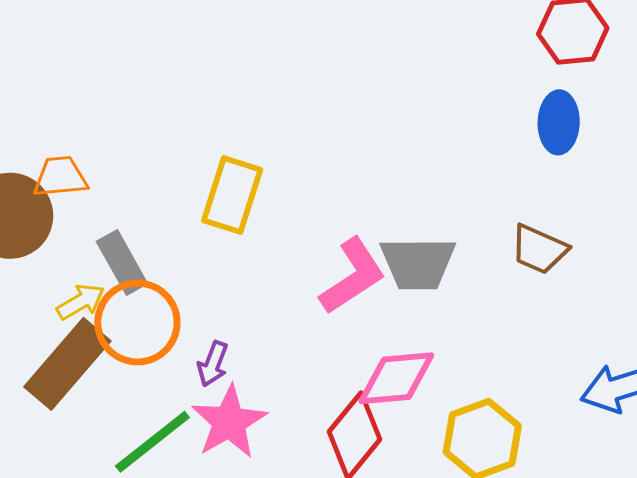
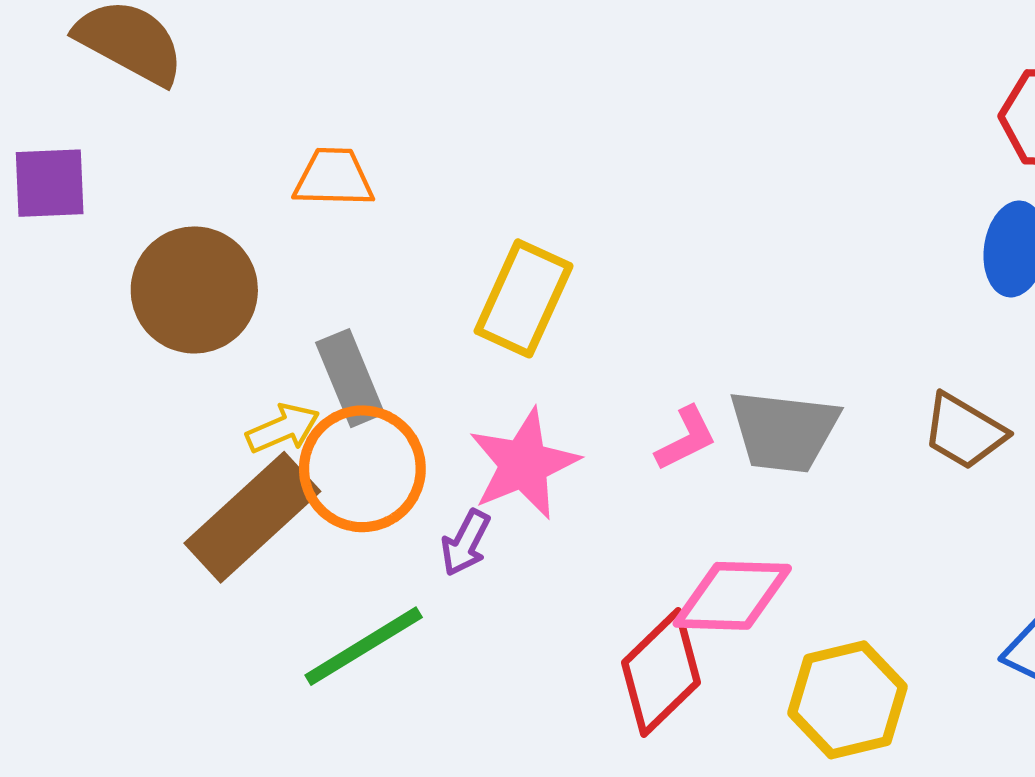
orange trapezoid: (60, 177) -> (334, 178), moved
pink L-shape: (353, 276) -> (686, 439), size x0.6
pink star: (229, 422) -> (524, 464), moved

